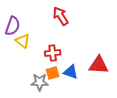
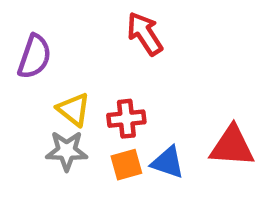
yellow triangle: (23, 41) -> (74, 109), moved
gray star: (40, 82) -> (67, 151), moved

